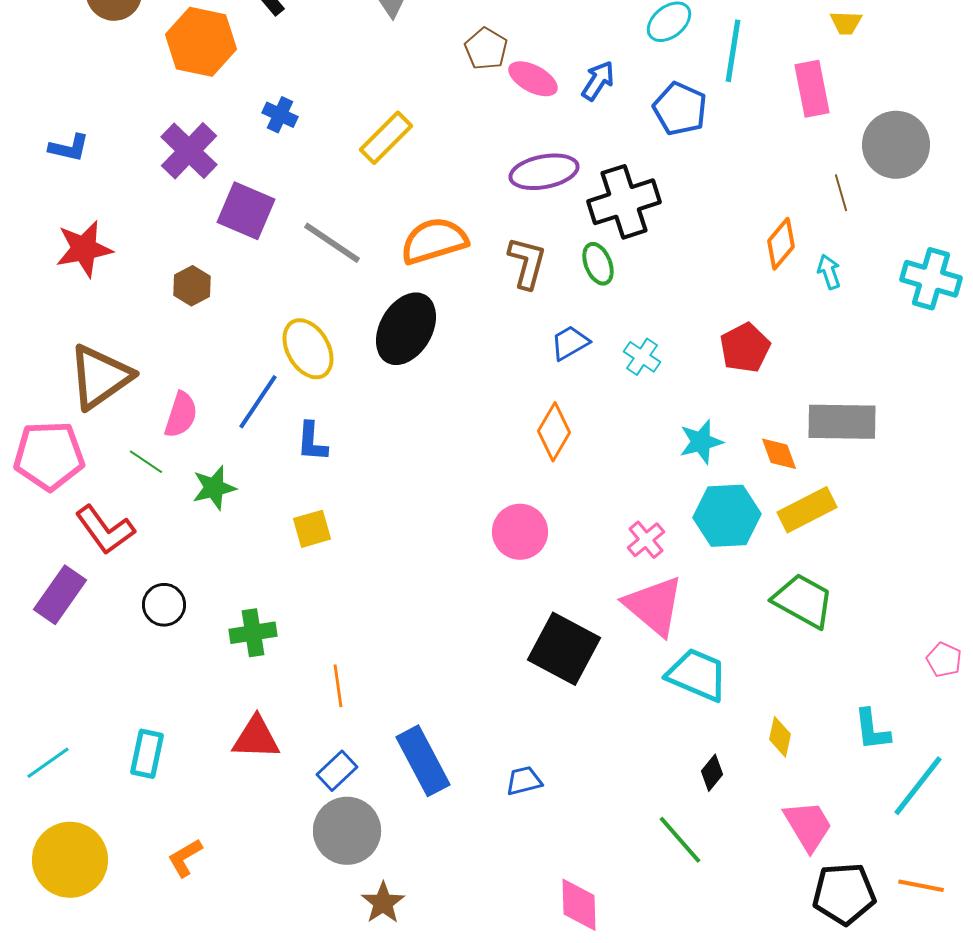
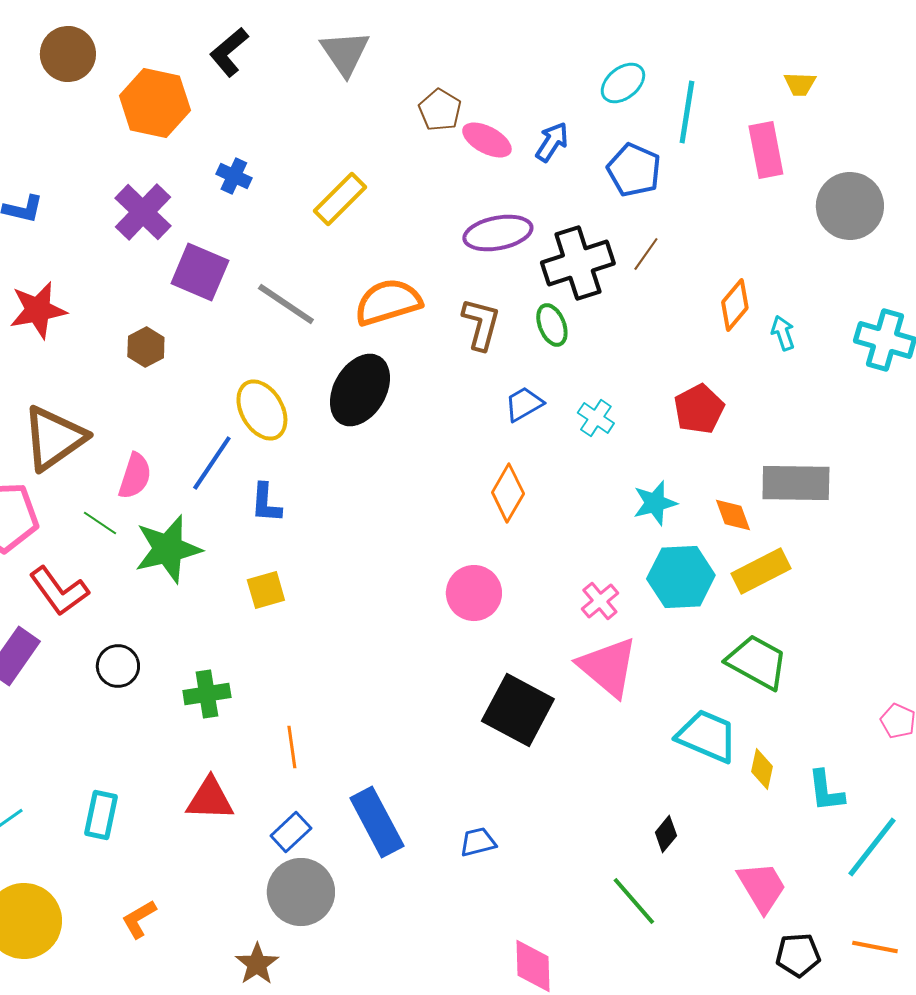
brown line: (841, 193) -> (646, 254), moved, turned 51
green star: (214, 488) -> (168, 549), size x1.5
cyan trapezoid: (697, 675) -> (707, 736), moved
yellow diamond: (780, 737) -> (762, 769), moved
black pentagon: (844, 894) -> (798, 955), size x0.7
brown star: (383, 903) -> (257, 964), moved

